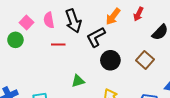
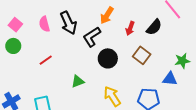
red arrow: (138, 14) -> (130, 28), moved
pink square: (26, 22) -> (15, 25), moved
red line: (58, 45) -> (46, 60), moved, turned -32

